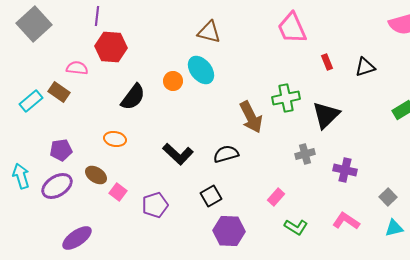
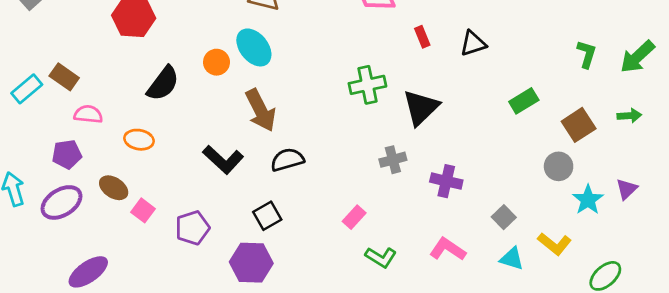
pink semicircle: (77, 68) -> (88, 114), moved
brown arrow: (251, 117) -> (261, 110), moved
cyan triangle: (394, 228) -> (512, 259), turned 30
purple hexagon: (229, 231) -> (251, 263), moved

